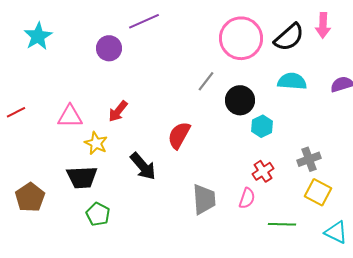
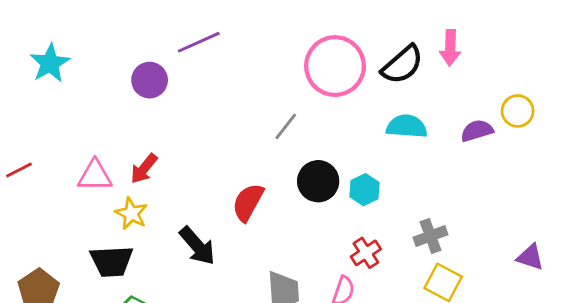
black circle: (240, 100) -> (318, 181), moved
red arrow: (118, 111) -> (144, 169), moved

